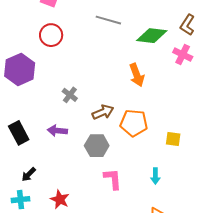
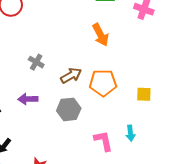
pink L-shape: (113, 179) -> (103, 141), moved

